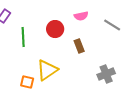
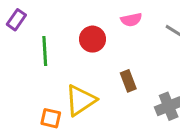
brown rectangle: (79, 46) -> (128, 81), moved

